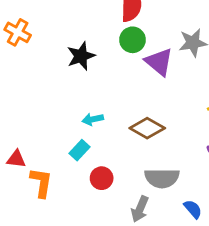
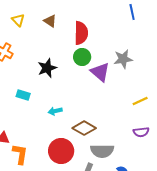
brown diamond: (147, 128) -> (84, 128), moved
cyan rectangle: (80, 150) -> (23, 95), moved, turned 64
red circle: (102, 178) -> (61, 151), size x1.6

